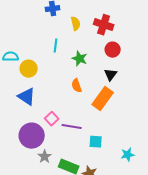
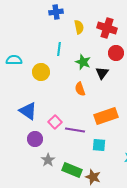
yellow circle: (29, 69) -> (41, 72), moved
black triangle: (111, 75) -> (102, 73), moved
blue triangle: (27, 97) -> (28, 111), moved
orange rectangle: (103, 99) -> (106, 116), moved, turned 35
purple circle: (32, 136) -> (35, 139), size x0.6

